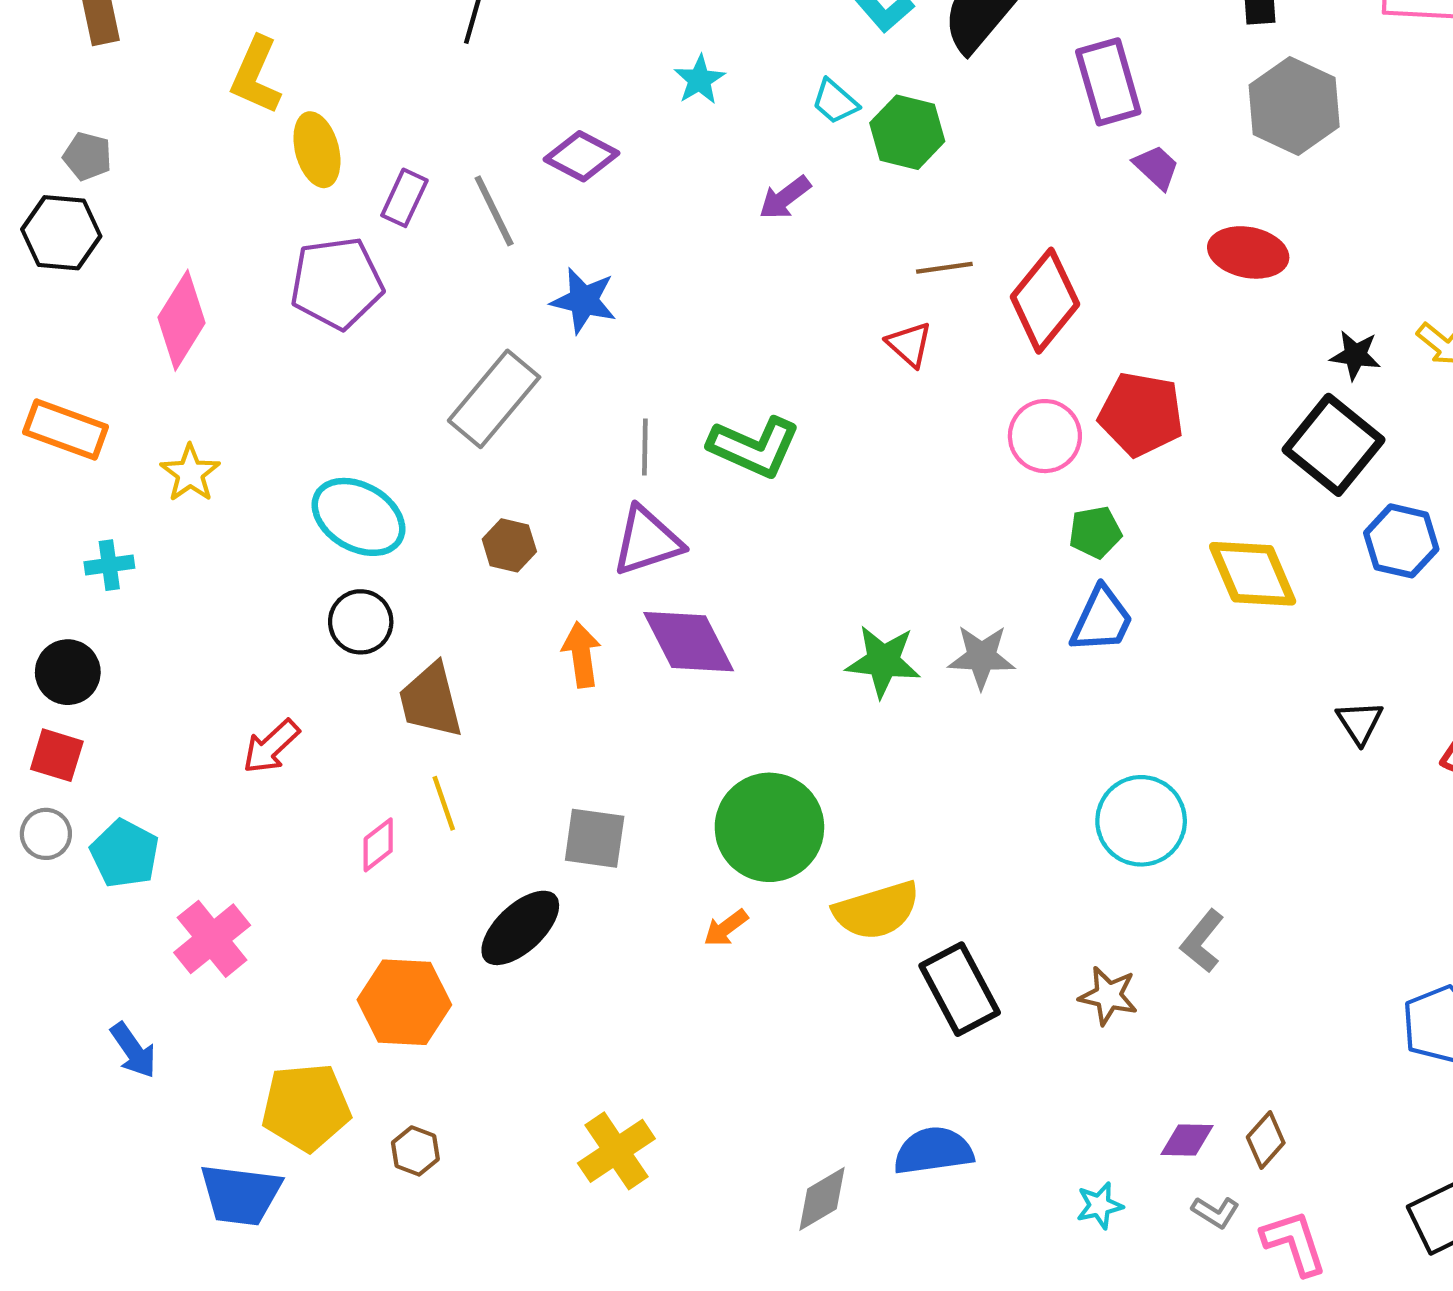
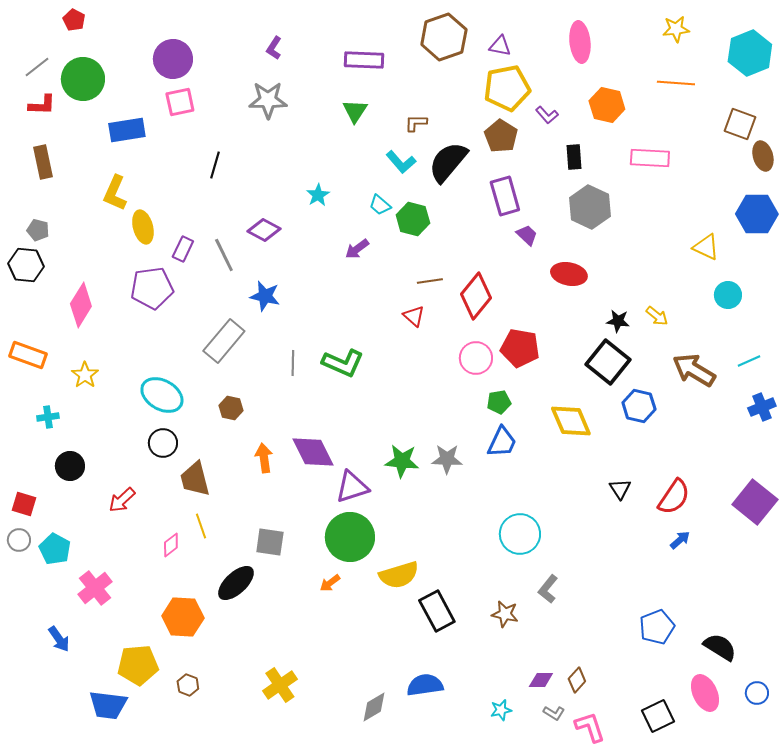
purple triangle: (647, 541) -> (352, 487), moved
black circle: (68, 672) -> (70, 466), moved

